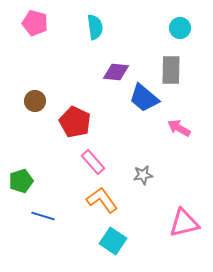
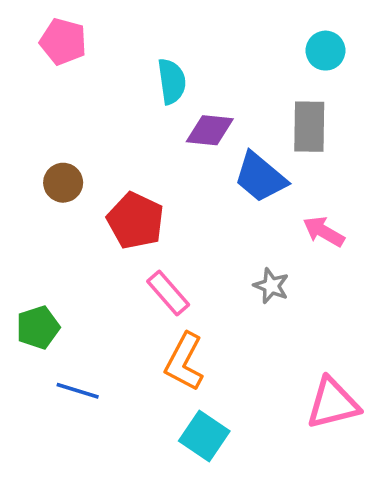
cyan semicircle: (95, 27) -> (172, 81), moved
gray star: (143, 175) -> (271, 286), moved, turned 30
orange L-shape: (102, 200) -> (184, 362), turned -116

